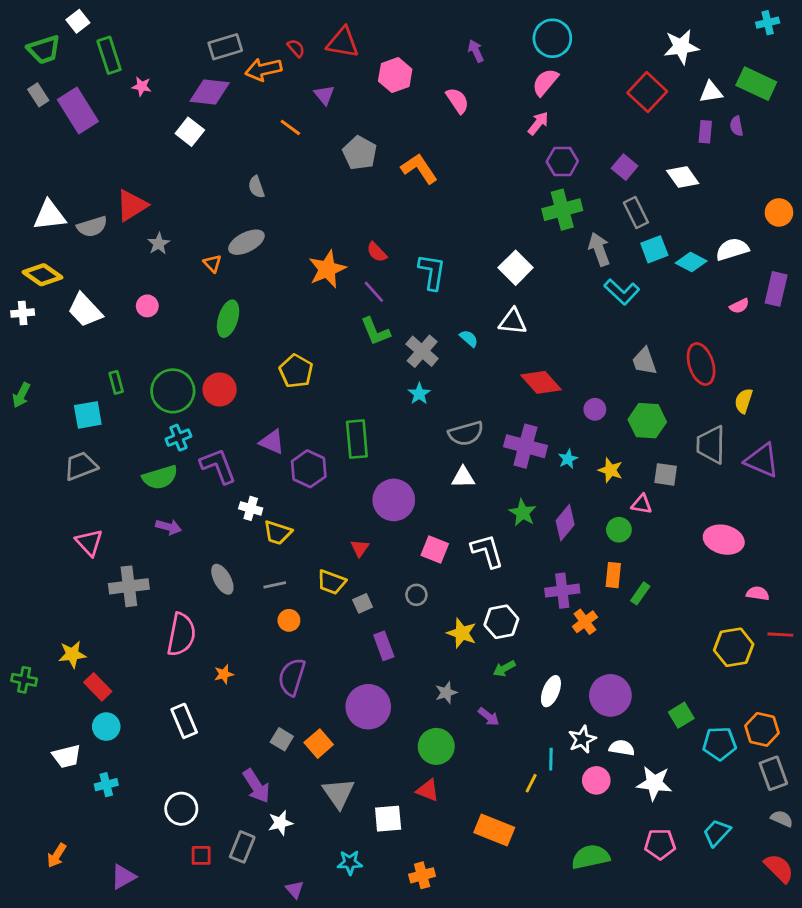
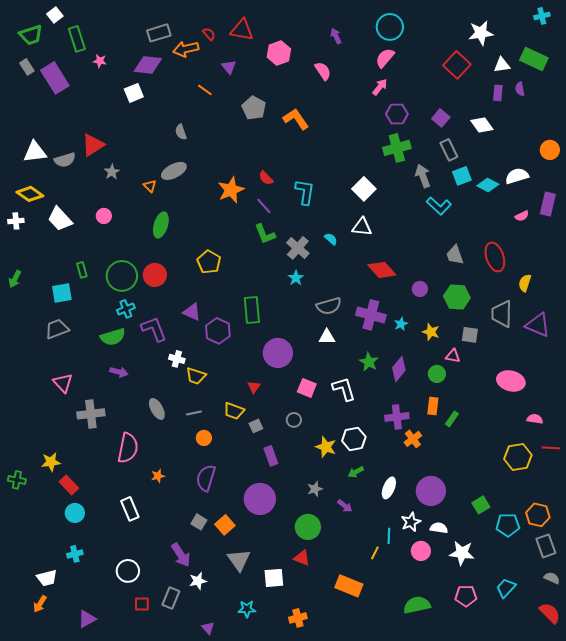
white square: (190, 132) -> (134, 93), turned 30
white trapezoid: (67, 756) -> (47, 578), moved

